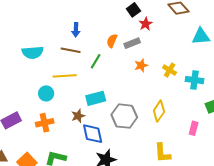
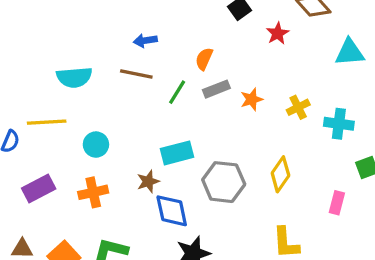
red star: (146, 24) -> (278, 33), moved
blue arrow: (76, 30) -> (145, 41), turned 80
gray rectangle: (132, 43) -> (216, 89), moved
yellow cross: (170, 70) -> (298, 107), turned 32
yellow line: (65, 76) -> (47, 122), moved

